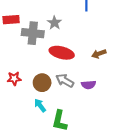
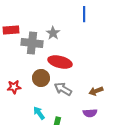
brown arrow: (99, 54) -> (96, 91), moved
brown circle: (42, 83) -> (41, 78), moved
purple semicircle: (88, 85) -> (90, 113), moved

